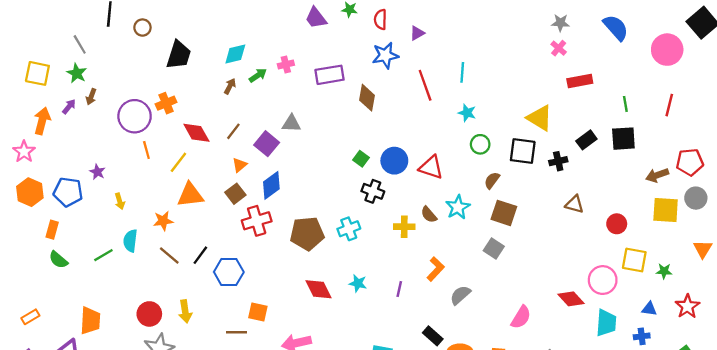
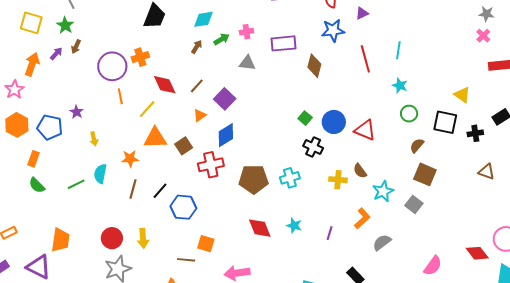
yellow triangle: (540, 118) -> (462, 95), size x0.7
gray triangle: (291, 124) -> (247, 63), moved
brown square: (235, 194) -> (184, 146), moved
cyan star: (458, 207) -> (383, 191), moved
brown line: (169, 256) -> (133, 189), turned 60

